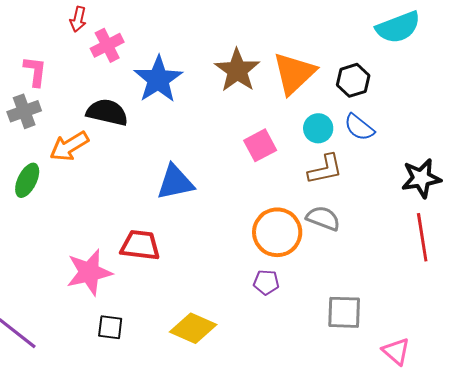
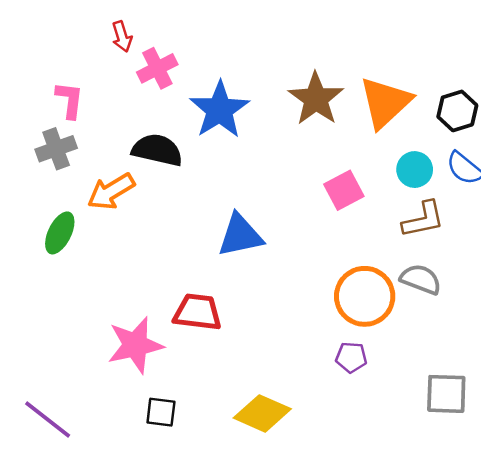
red arrow: (78, 19) -> (122, 37), turned -30

